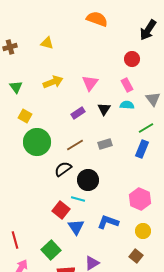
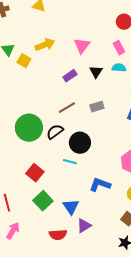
yellow square: (25, 116) -> (24, 61), moved
green circle: (37, 142) -> (29, 128), moved
red square: (61, 210) -> (35, 173), moved
blue triangle: (76, 227) -> (71, 207), moved
green square: (51, 250) -> (43, 201), moved

